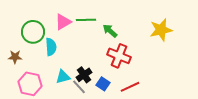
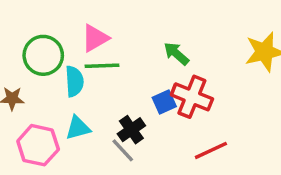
green line: (86, 20) -> (102, 66), moved
cyan triangle: (63, 77) -> (78, 128), moved
blue square: (103, 84) -> (164, 102), moved, turned 32

